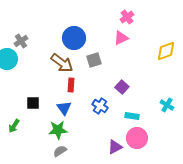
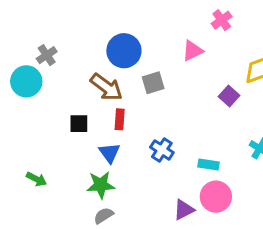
pink cross: (127, 17) -> (222, 20), moved
purple square: (122, 87) -> (229, 96), moved
black square: (33, 103) -> (79, 124), moved
green arrow: (14, 126) -> (36, 179), turned -96

